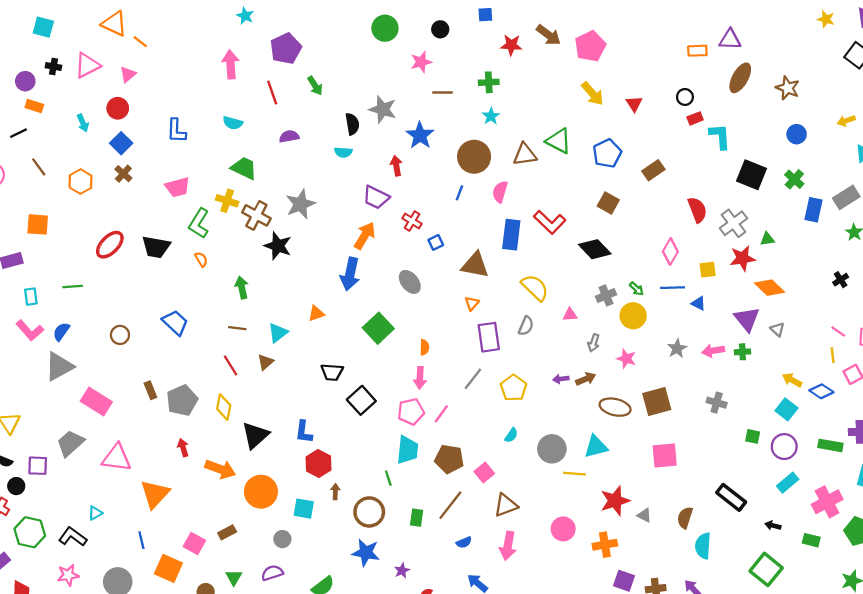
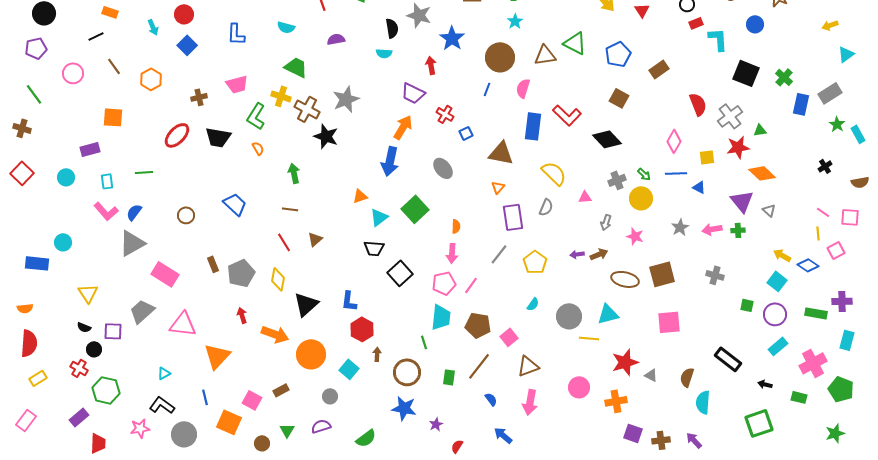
blue circle: (797, 134) -> (755, 24), moved
brown cross: (123, 174) -> (199, 97), moved, turned 35
cyan triangle: (278, 333) -> (379, 217), moved
cyan square: (304, 509) -> (349, 369), turned 30
black L-shape: (73, 537) -> (162, 405), moved
blue semicircle: (464, 542) -> (491, 399), turned -104
green square: (766, 569) -> (759, 423), turned 32

